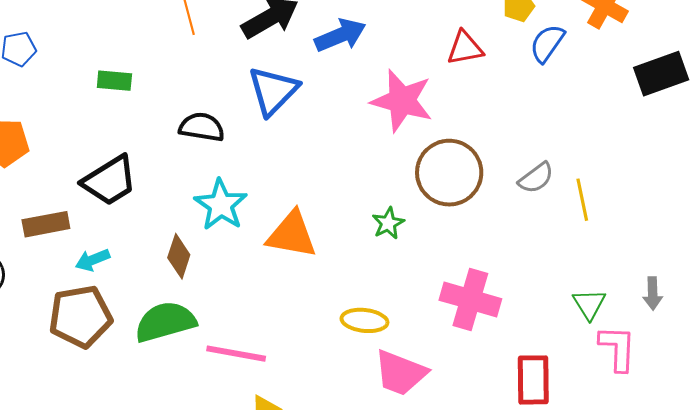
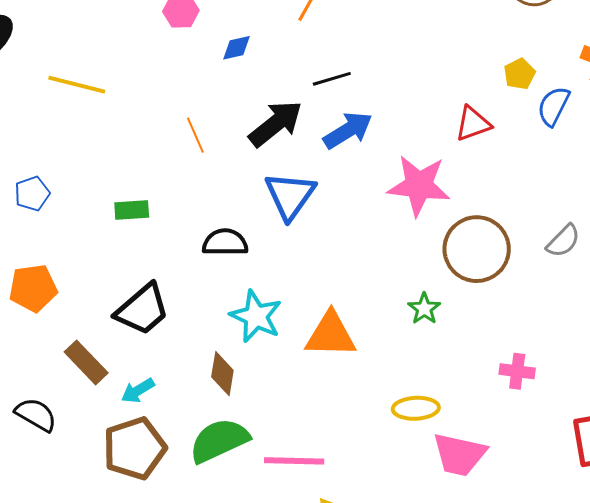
brown rectangle: (46, 224) -> (86, 362), turned 66
pink cross: (470, 299) -> (517, 371), size x0.6

